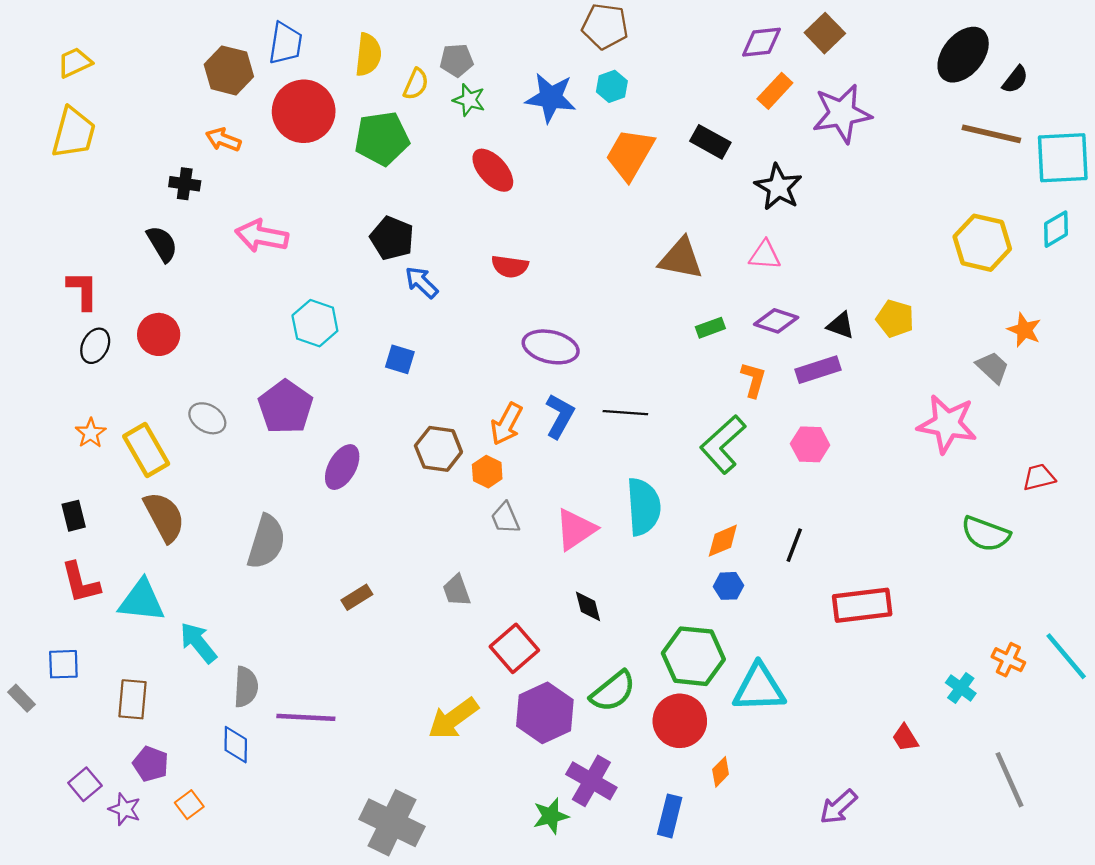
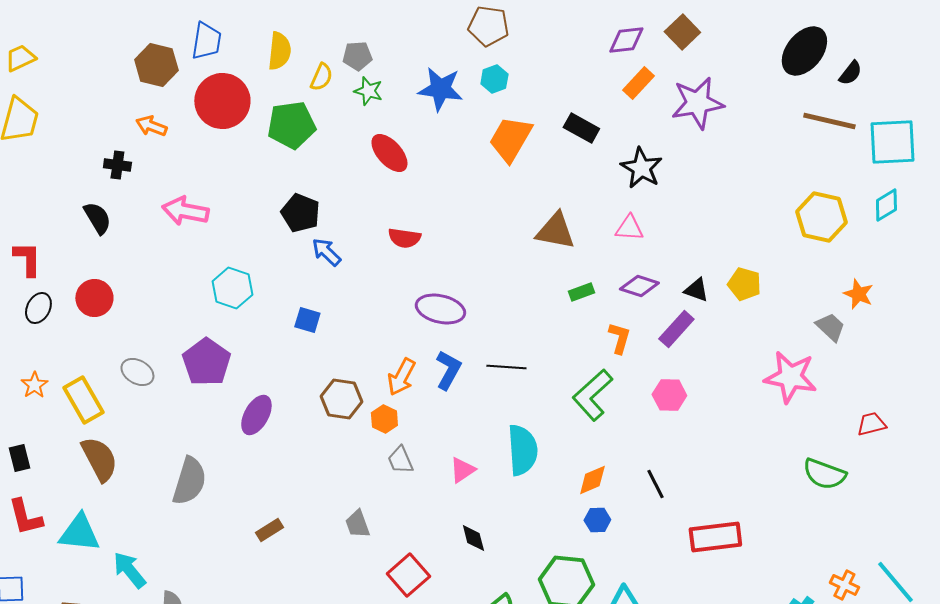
purple rectangle: (818, 370) -> (676, 329), turned -30
pink triangle: (576, 529) -> (462, 470), size x0.7
black line: (794, 545) -> (655, 484), turned -48

